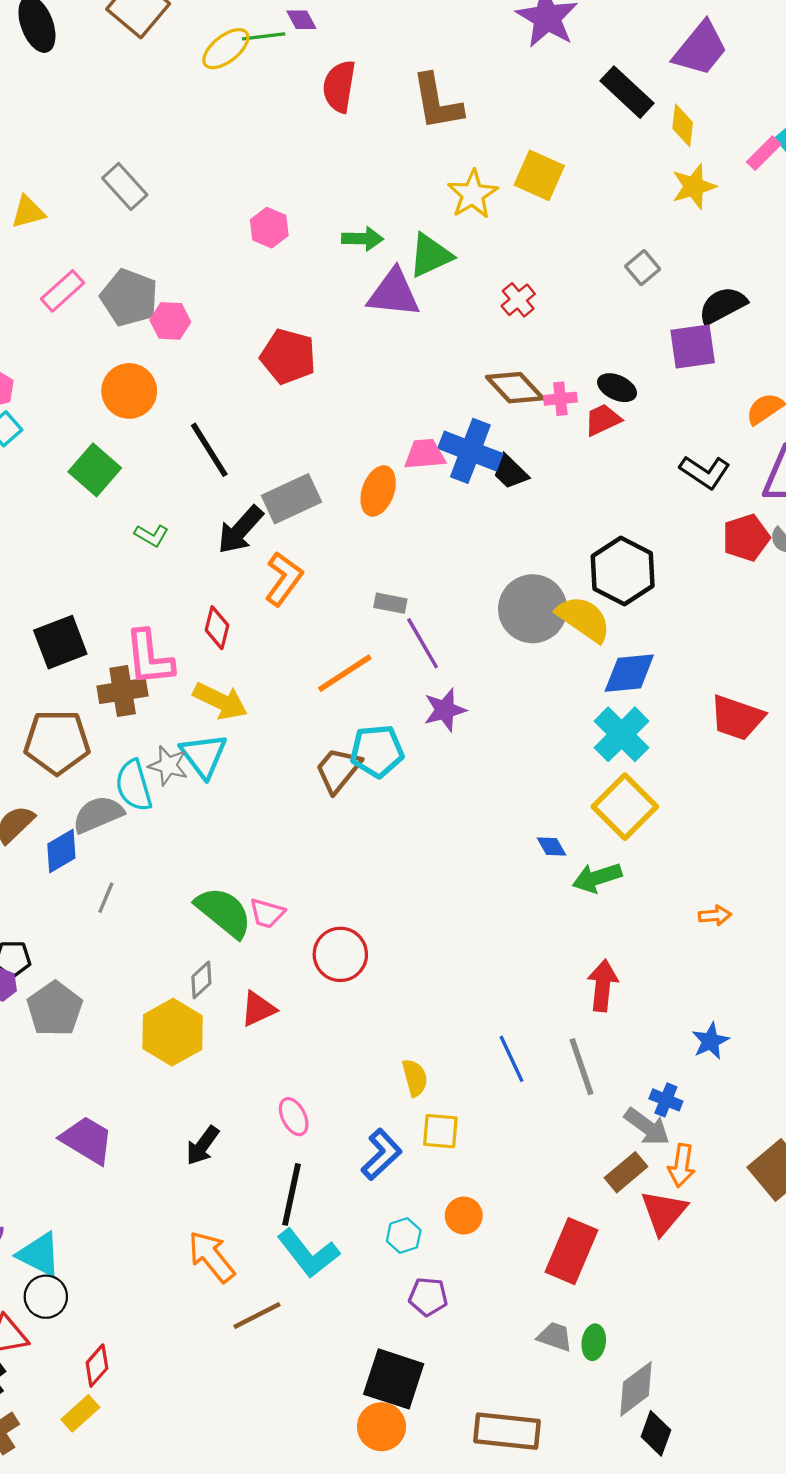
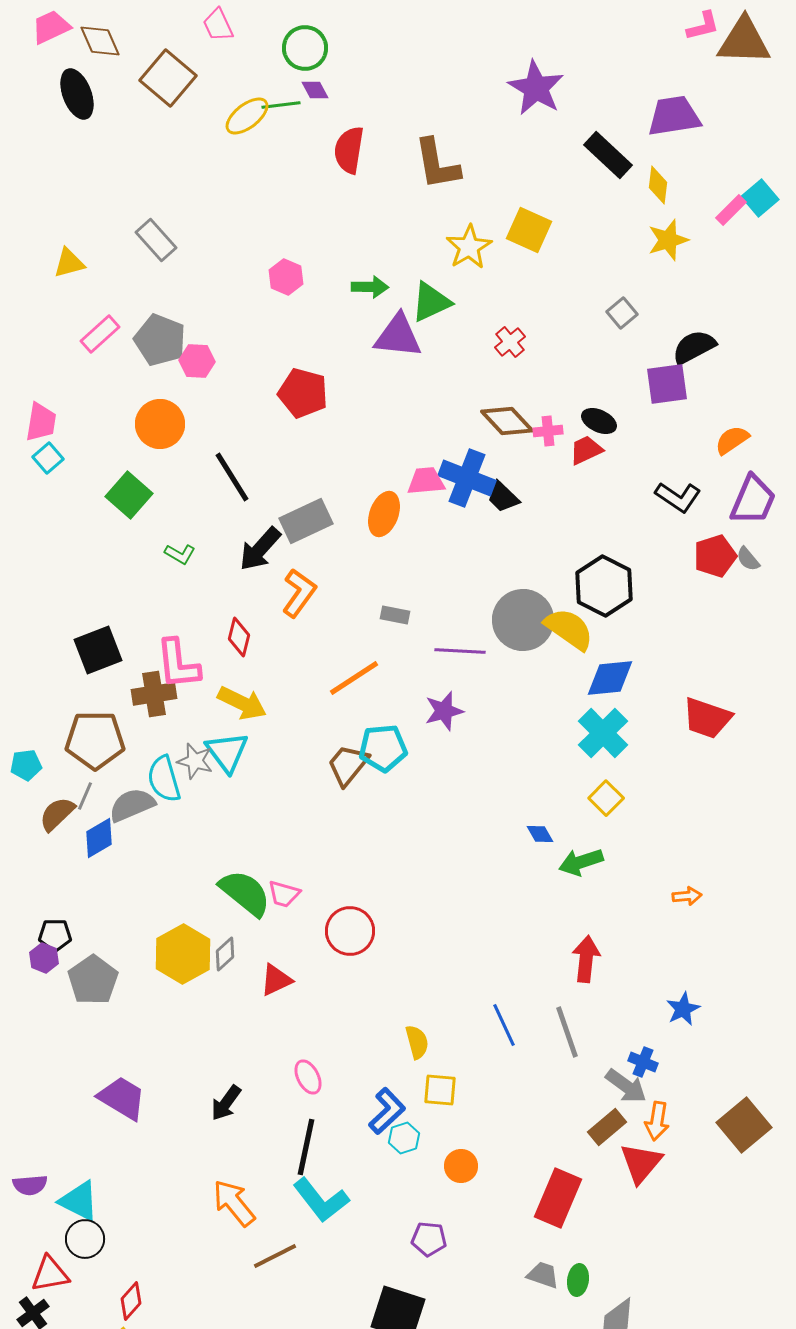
purple trapezoid: (700, 49) -> (674, 116), turned -138
purple line: (423, 643) -> (460, 651), moved, turned -57
yellow square: (625, 807) -> (606, 798), size x0.6
gray line: (106, 898) -> (85, 796), moved
yellow hexagon: (173, 1032) -> (183, 954), moved
cyan hexagon: (404, 1236) -> (404, 1138), moved

